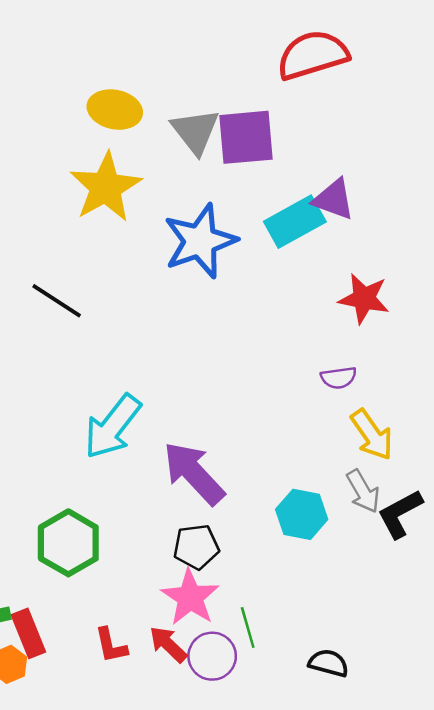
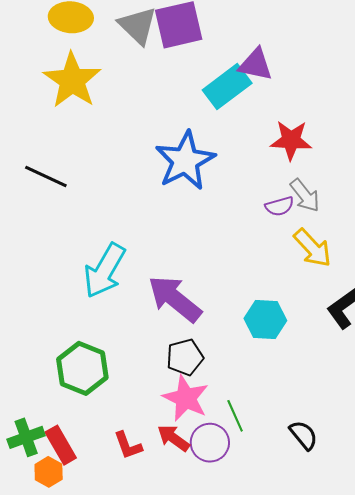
blue star: (200, 241) -> (185, 161), moved
gray arrow: (363, 491) -> (305, 195), moved
black semicircle: (329, 663) -> (304, 435), turned 44

